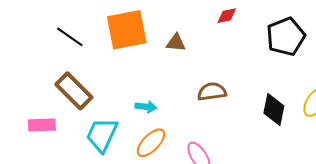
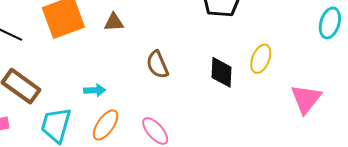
brown semicircle: (212, 92) -> (157, 65), turned -96

